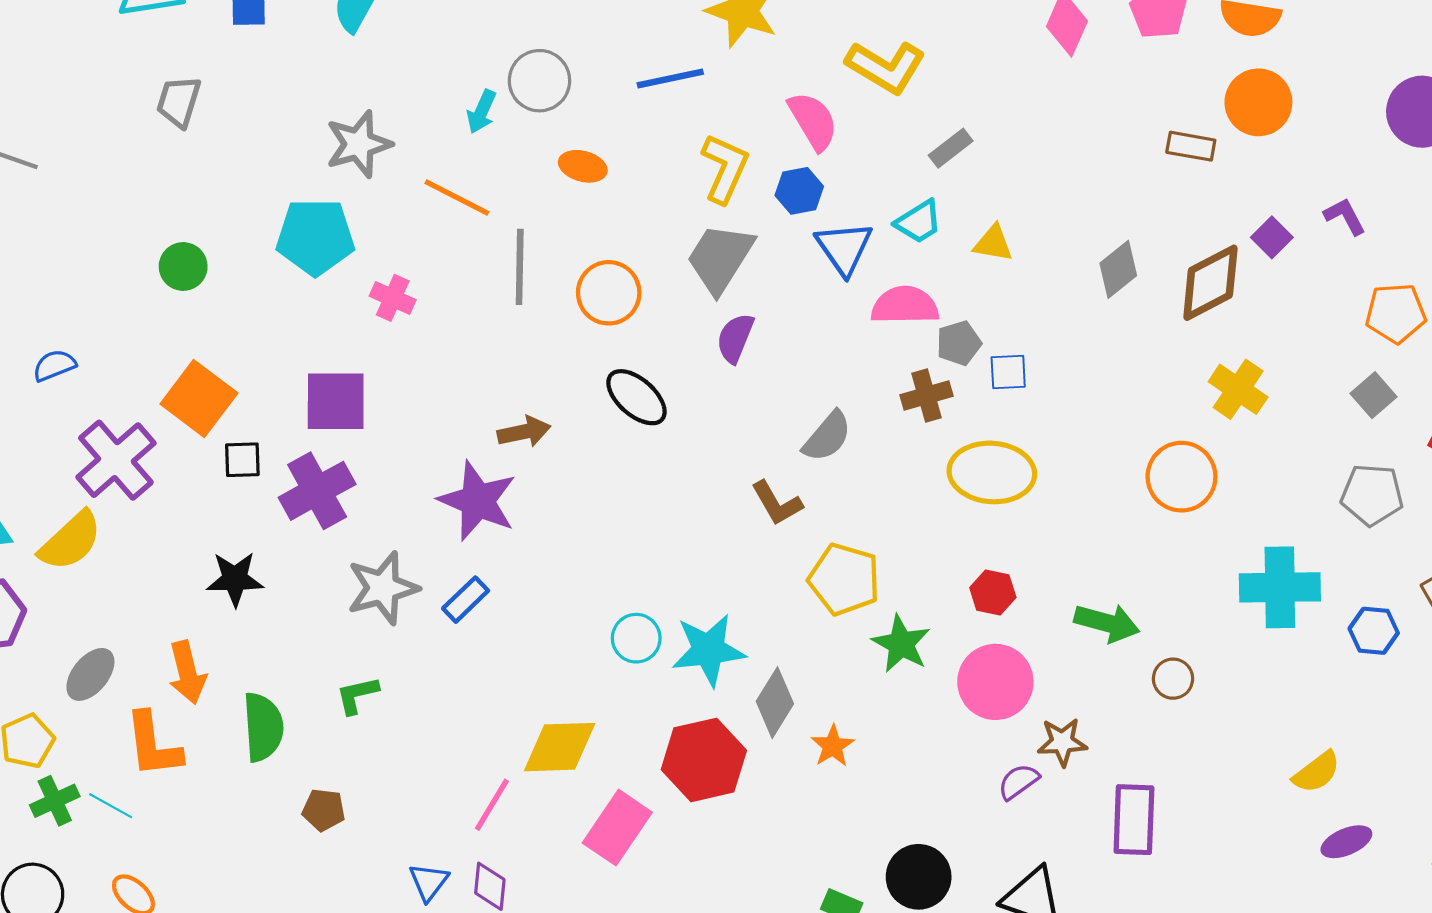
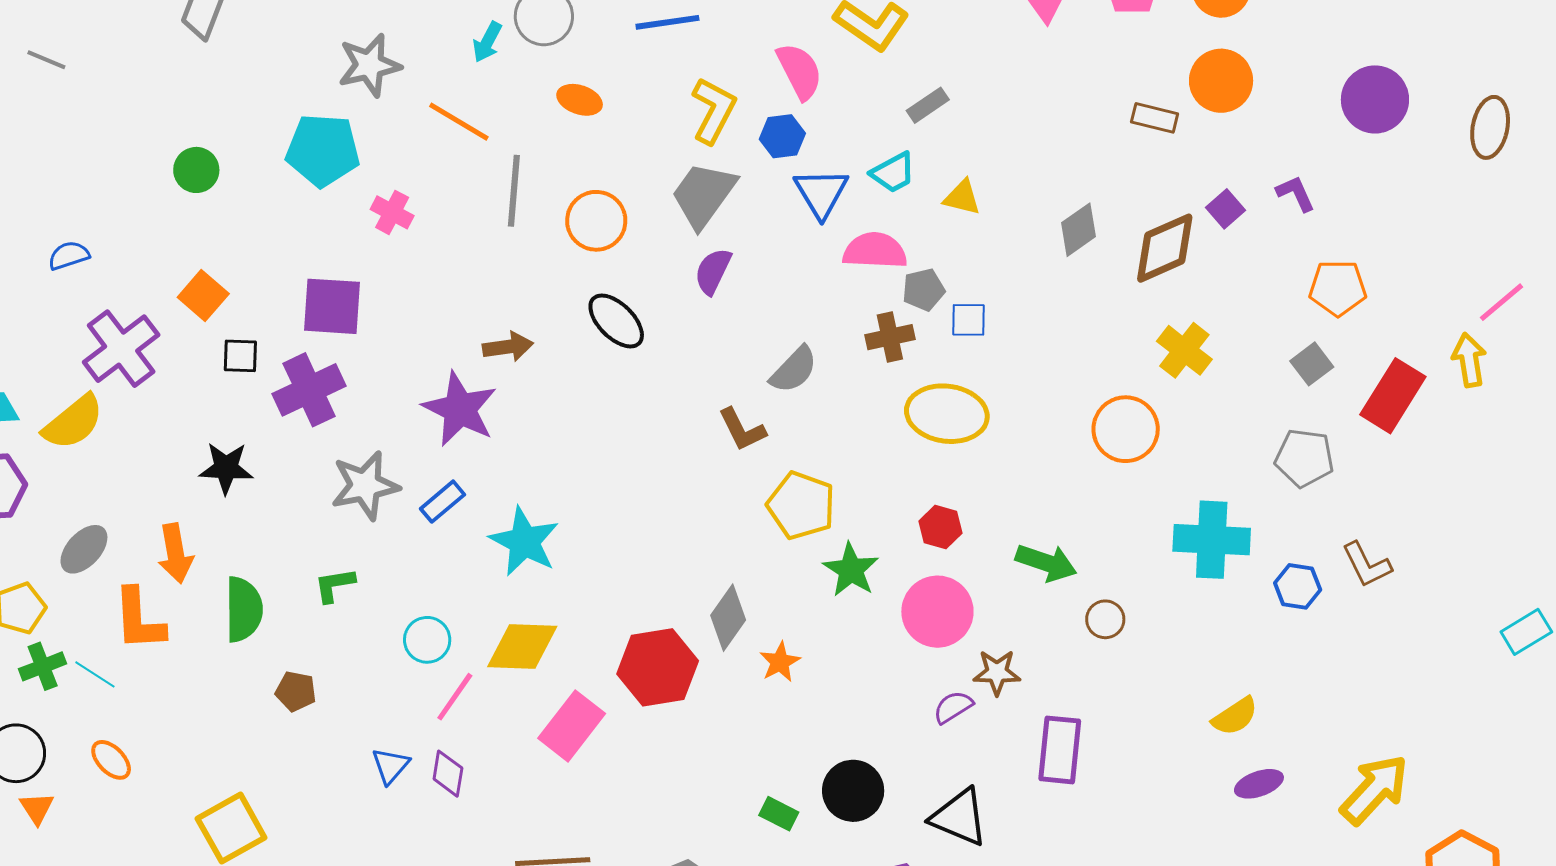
orange square: (199, 399) -> (203, 296), size x0.7
cyan circle: (636, 638) -> (427, 640), moved
cyan star: (708, 650) -> (524, 542), moved, turned 30

